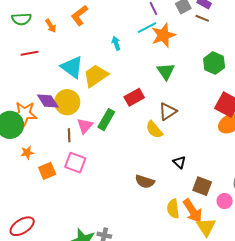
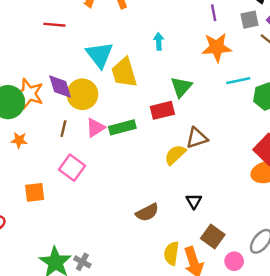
cyan line: (147, 28) -> (238, 81), moved
green triangle: (166, 71) -> (181, 87), moved
yellow trapezoid: (96, 76) -> (124, 73), turned -88
green rectangle: (106, 120) -> (122, 127), turned 30
yellow semicircle: (154, 130) -> (175, 155), turned 72
brown line: (69, 135) -> (63, 129), moved
orange square: (47, 171) -> (35, 192), moved
brown semicircle: (145, 182) -> (147, 212), turned -60

